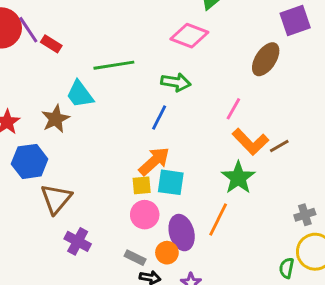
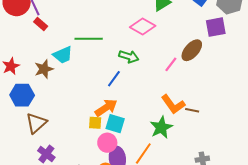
red rectangle: (51, 44) -> (41, 24), moved
cyan trapezoid: (80, 94) -> (63, 55), turned -85
pink line: (233, 109) -> (171, 64), moved
brown line: (279, 146) -> (192, 110), turned 32
pink circle: (145, 215) -> (107, 143), moved

